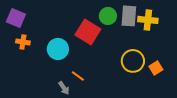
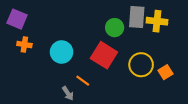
green circle: (108, 16) -> (115, 28), moved
red square: (88, 32) -> (104, 55), moved

